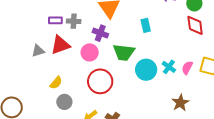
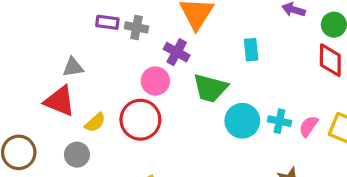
red triangle: (60, 45) -> (60, 101), moved, turned 35
cyan cross: (169, 67) -> (279, 121), turned -32
red circle: (100, 81) -> (140, 120), moved
gray circle: (64, 102) -> (77, 155), moved

